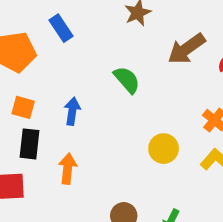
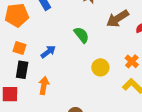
blue arrow: (72, 111) -> (48, 52), turned 42
yellow circle: (164, 149) -> (100, 67), moved

